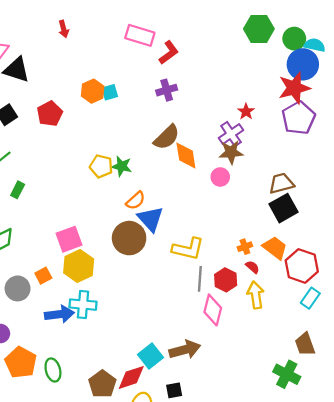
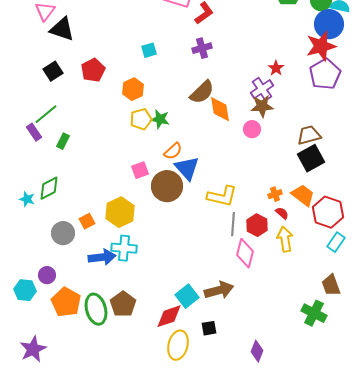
orange hexagon: (93, 91) -> (133, 89), moved
yellow pentagon: (101, 166) -> (141, 119), turned -30
pink square: (69, 239) -> (140, 170), moved, size x0.7
green ellipse: (53, 370) -> (96, 309), size x1.4
brown pentagon: (102, 384) -> (123, 304), moved

